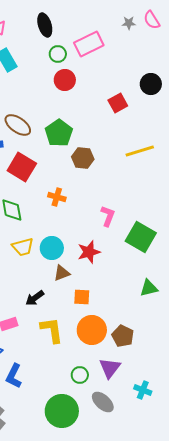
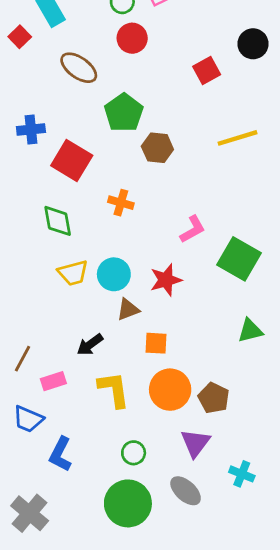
brown ellipse: (18, 125) -> (79, 68), moved
pink L-shape: (108, 216) -> (193, 229), turned 40
green circle: (80, 375) -> (134, 453), moved

